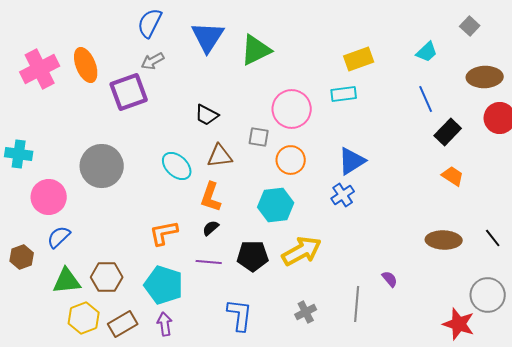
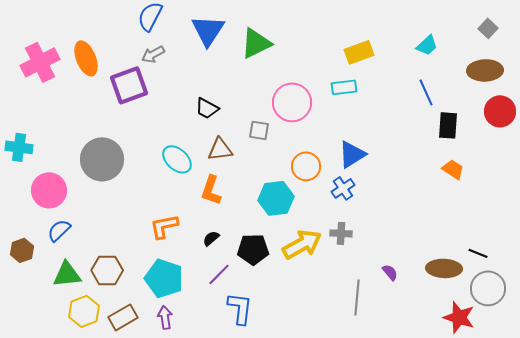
gray square: (470, 26) -> (488, 28), moved
black rectangle: (448, 132) -> (448, 125), turned -40
orange circle: (291, 160) -> (306, 166), moved
black semicircle: (211, 228) -> (211, 238), moved
black line: (493, 238) -> (478, 253), moved, turned -30
brown ellipse: (444, 240) -> (444, 268), moved
purple line: (209, 262) -> (219, 274), moved, turned -50
gray cross: (306, 312) -> (341, 233), moved, turned 30

